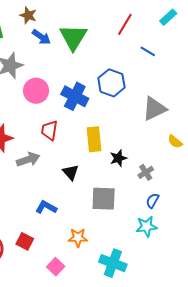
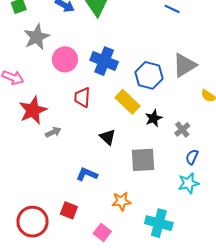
blue hexagon: (111, 83) -> (149, 75), moved
yellow rectangle: (94, 139) -> (128, 102), turned -35
gray arrow: (28, 159) -> (53, 132), moved, size x0.7

